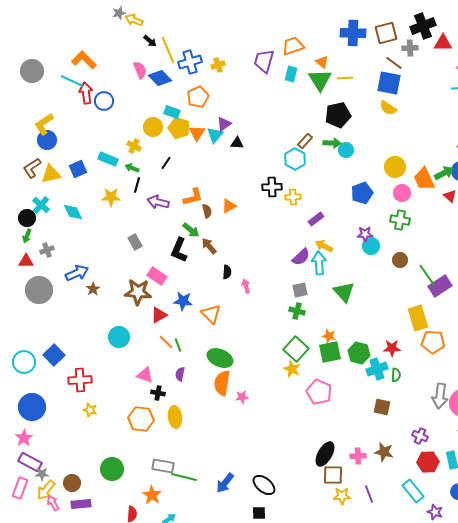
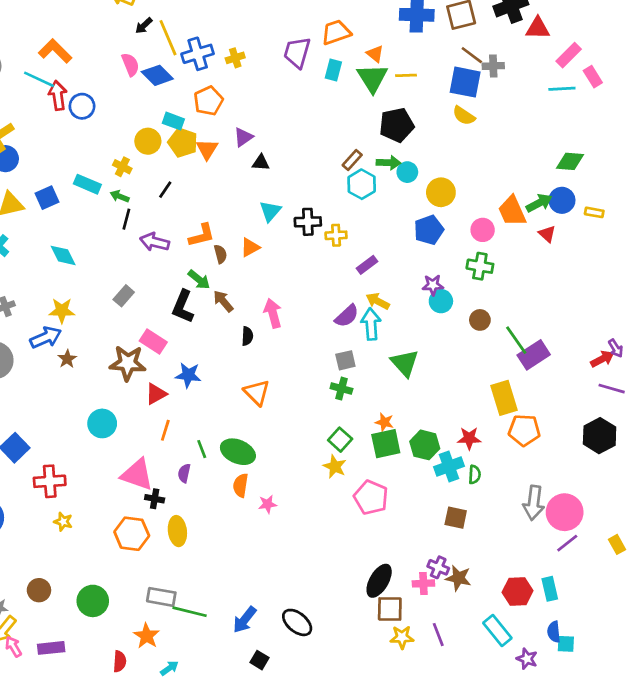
black arrow: (150, 41) -> (144, 26), turned 96
gray cross: (410, 48) -> (493, 66), moved
cyan triangle: (215, 135) -> (270, 211), moved
cyan hexagon: (295, 159) -> (362, 184), moved
yellow circle: (395, 167) -> (441, 192), moved
yellow star: (111, 197) -> (62, 311), moved
cyan diamond: (73, 212) -> (63, 255), moved
gray rectangle: (135, 242) -> (124, 296), turned 70
pink arrow: (246, 286) -> (273, 313), moved, size x1.5
orange triangle: (211, 314) -> (257, 393), moved
orange line: (166, 342) -> (165, 430), turned 63
green line: (178, 345) -> (202, 449), moved
green square: (296, 349) -> (340, 440), size x0.7
pink triangle: (145, 375) -> (137, 475), size x1.5
orange semicircle: (222, 383) -> (241, 485), size x0.7
purple cross: (420, 436) -> (438, 567), moved
brown circle: (72, 483) -> (39, 590), moved
black square: (259, 513) -> (259, 660), moved, turned 32

